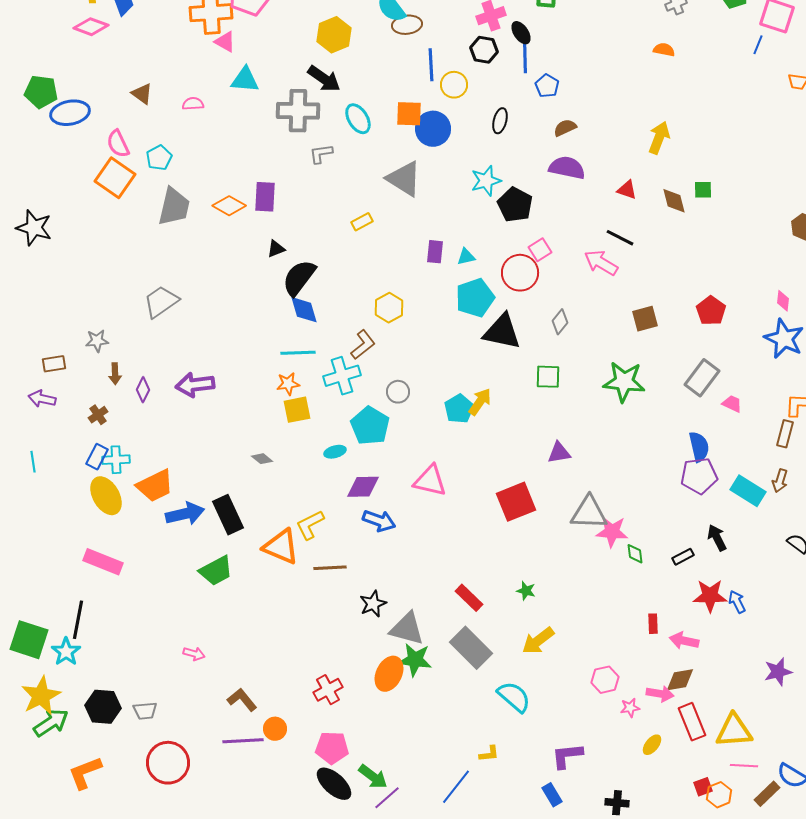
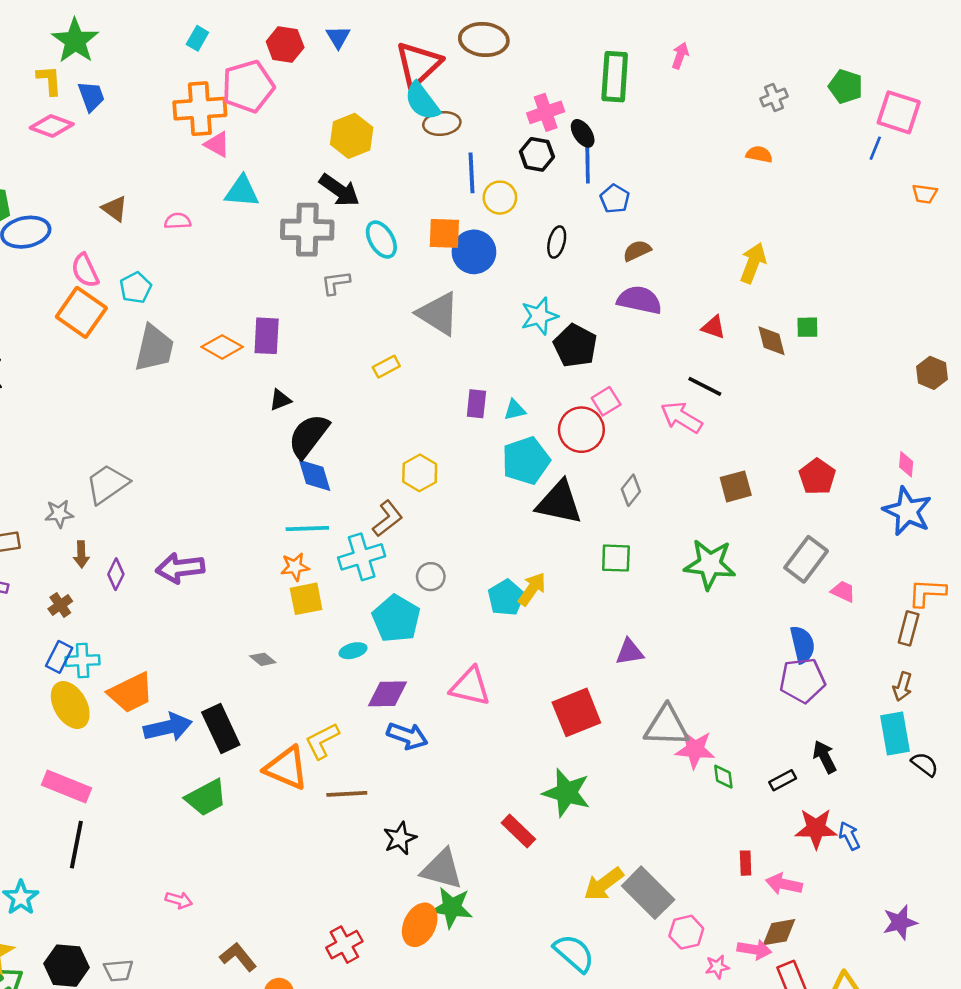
gray trapezoid: (161, 302) -> (107, 484), moved
cyan rectangle: (748, 491) -> (895, 733), moved, turned 48
green star: (526, 591) -> (567, 793), moved, size x2.0
black line: (78, 620) -> (76, 845), moved
gray rectangle: (471, 648) -> (648, 893), moved

